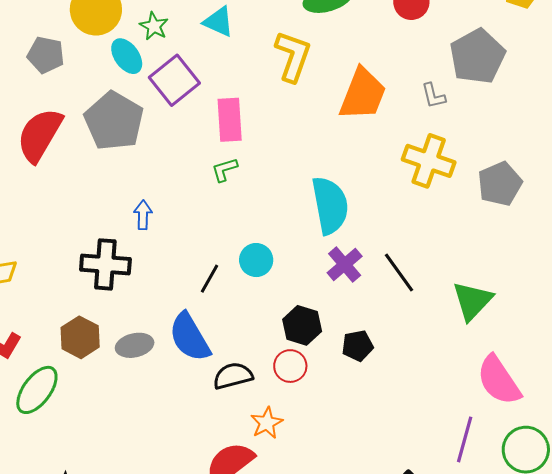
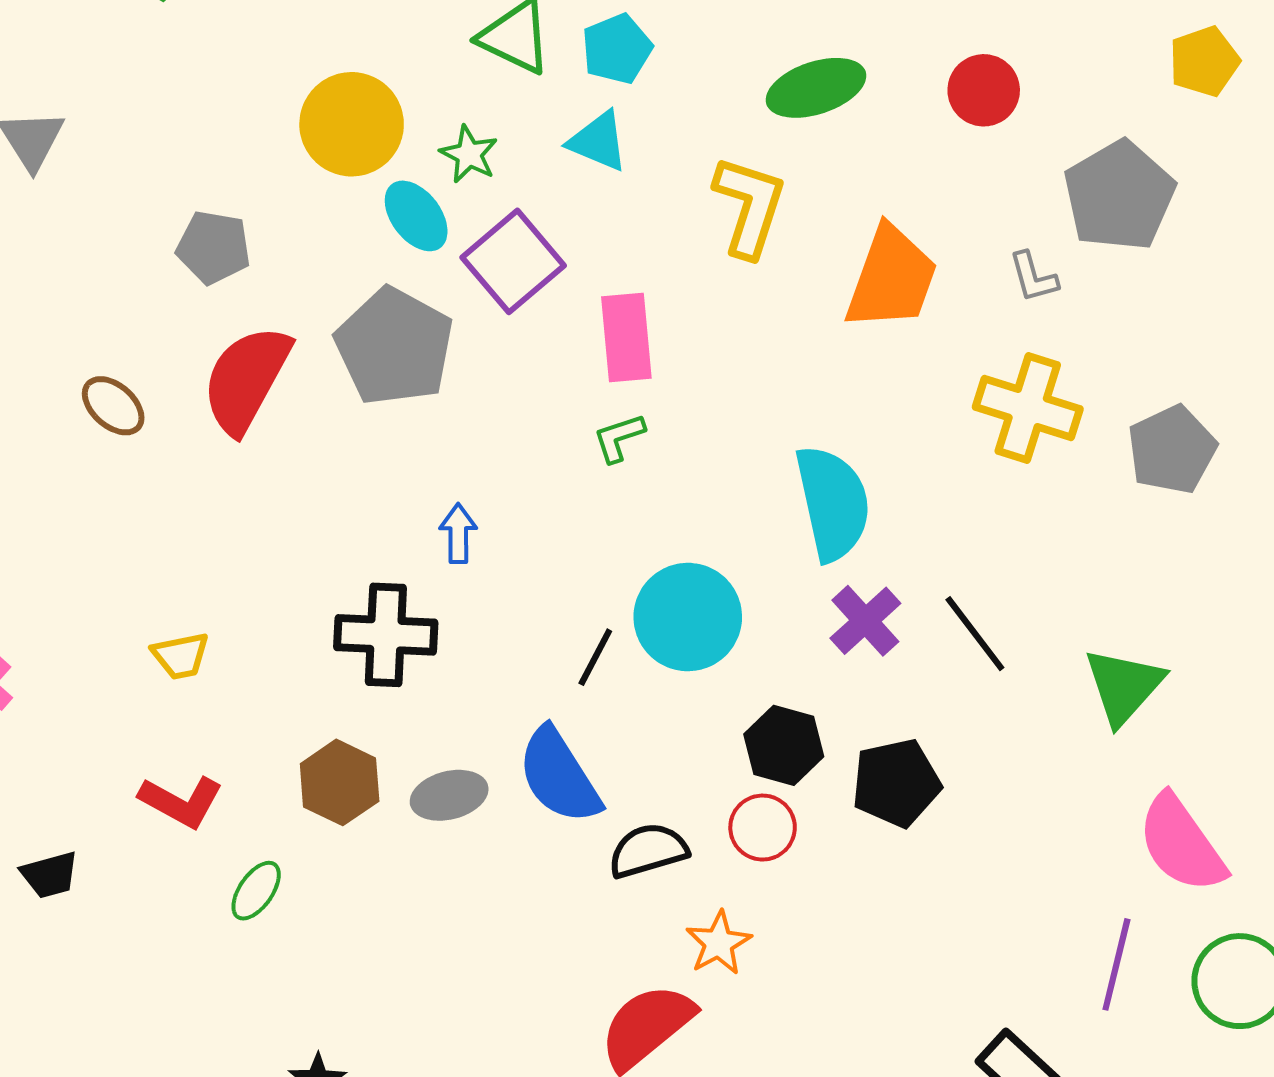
gray pentagon: (46, 55) -> (214, 247), moved
cyan circle: (256, 260) -> (688, 617), size x1.6
black pentagon: (357, 346) -> (896, 783), size x1.4
green ellipse: (37, 390) -> (256, 891), size x0.6

